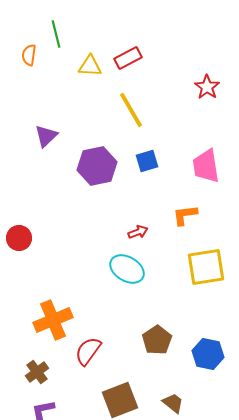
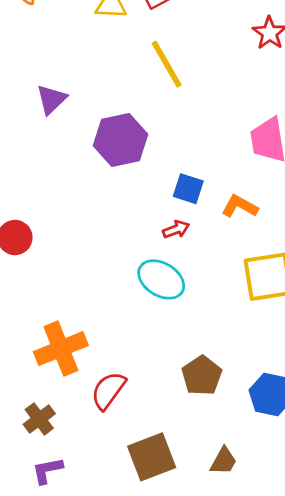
blue square: (147, 161) -> (188, 189), moved, turned 35
orange L-shape: (185, 215) -> (240, 206), turned 36
brown trapezoid: (173, 403) -> (223, 461), turned 80

